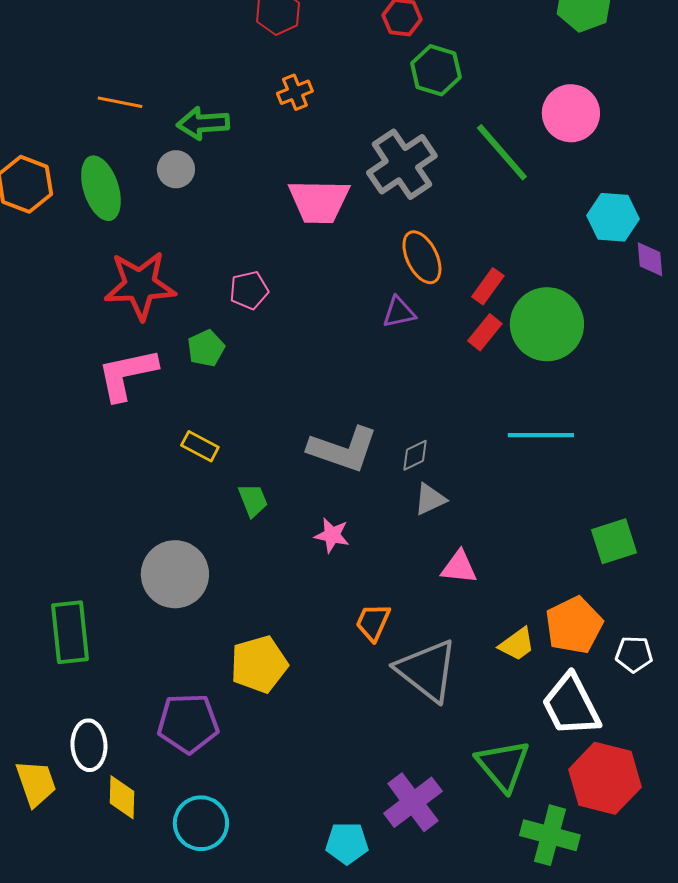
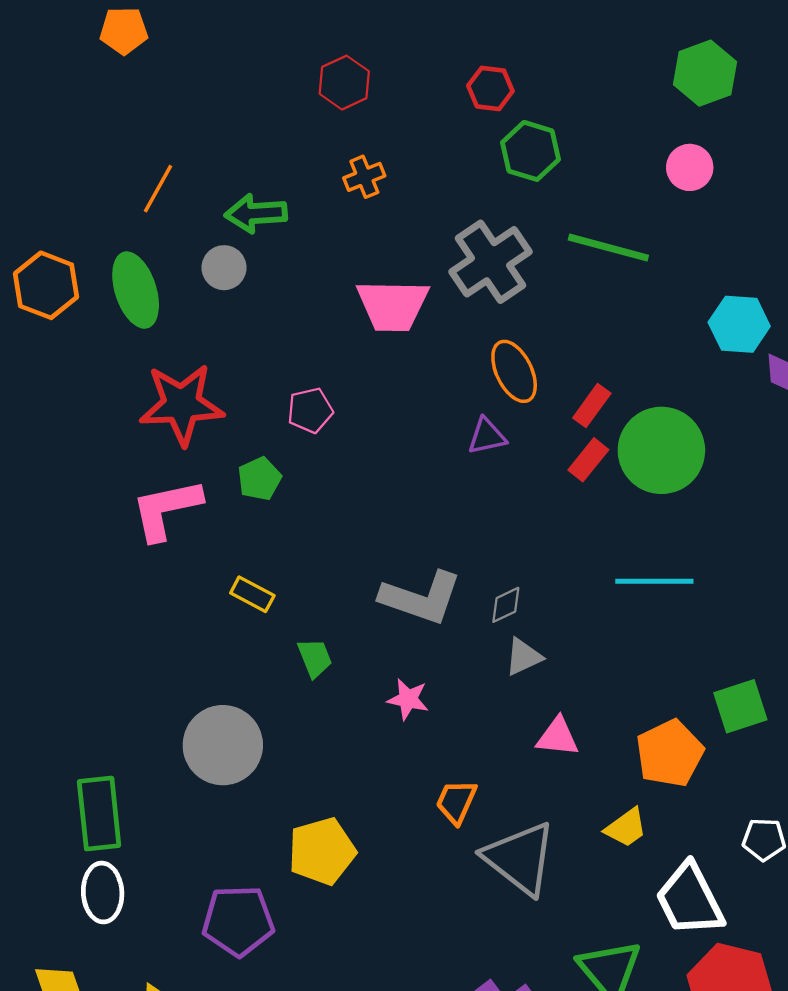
orange line: (120, 102) -> (158, 189), turned -72
pink circle: (571, 113) -> (690, 167), moved, size x0.7
green line: (502, 152) -> (608, 248), turned -34
orange pentagon: (574, 625) -> (670, 753), moved
white ellipse: (89, 745) -> (103, 893), moved

